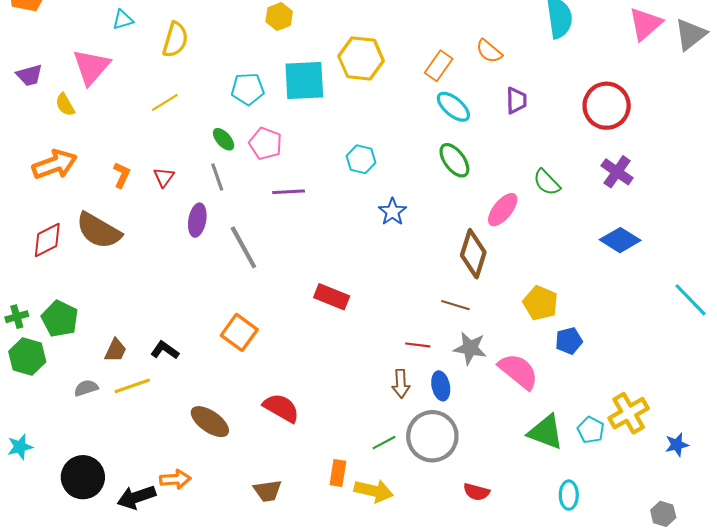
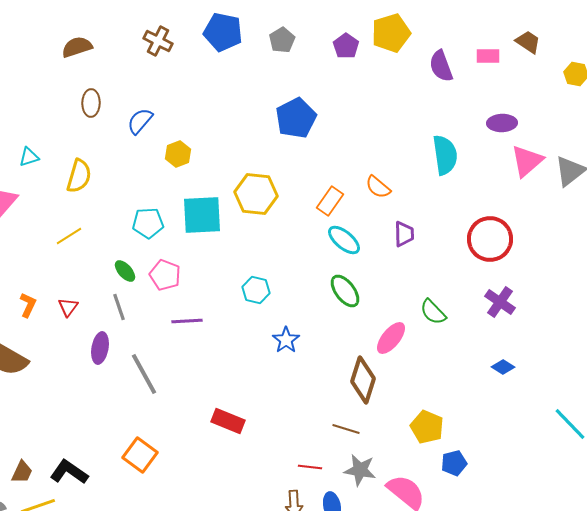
blue diamond: (620, 240) -> (503, 367), size x0.6
black L-shape: (165, 350) -> (69, 472), size x1.4

